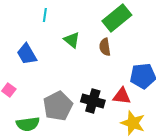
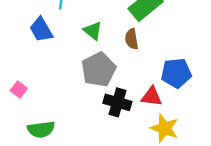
blue trapezoid: (27, 54) -> (41, 30), moved
gray pentagon: (58, 106) -> (99, 70), moved

